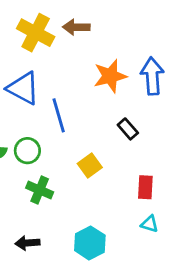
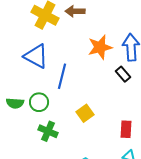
blue line: (59, 115) -> (62, 76), turned 30
black rectangle: (128, 129) -> (123, 74), moved

